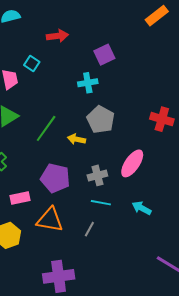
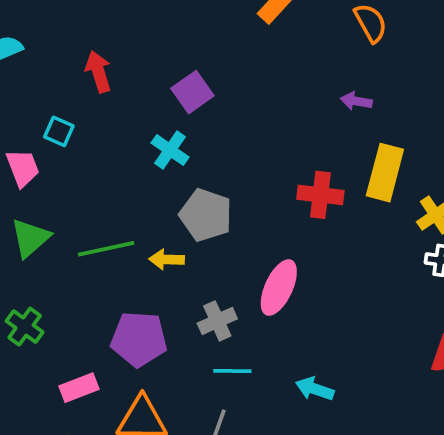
red arrow: (57, 36) -> (98, 72), turned -90
cyan cross: (88, 83) -> (170, 150), turned -36
green line: (46, 128) -> (106, 249), turned 52
cyan arrow: (142, 208) -> (315, 389), moved

